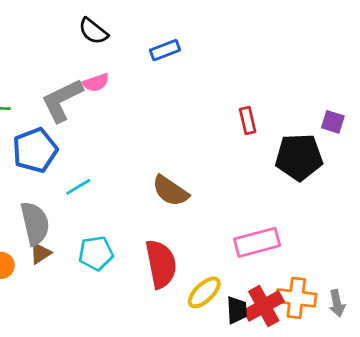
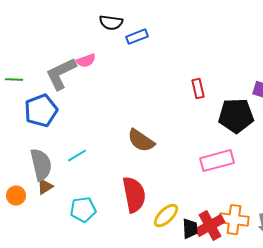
black semicircle: (93, 31) -> (111, 23), moved, turned -30
cyan line: (78, 187) -> (77, 156), moved
pink rectangle: (257, 242) -> (217, 161), moved
cyan pentagon: (96, 253) -> (83, 210), moved

